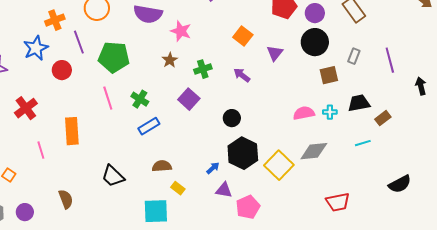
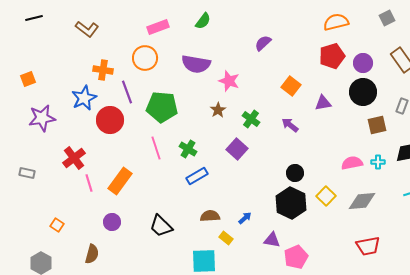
orange cross: (55, 20) -> (103, 70), turned 30
purple triangle: (275, 53) -> (323, 103), turned 42
green cross: (203, 69) -> (251, 119), turned -36
red circle: (62, 70) -> (110, 120), size x1.4
black circle: (232, 118) -> (295, 173), moved
orange rectangle: (72, 131) -> (120, 181), turned 40
pink line: (41, 150) -> (89, 183), moved
yellow square: (279, 165) -> (326, 196), moved, size x0.7
blue arrow: (213, 168) -> (245, 218), moved
brown semicircle: (66, 199) -> (92, 254), moved, turned 36
red trapezoid: (338, 202) -> (368, 246), moved
purple circle: (25, 212) -> (112, 222), moved

